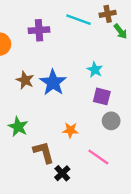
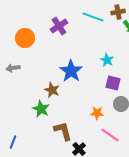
purple cross: (39, 30) -> (59, 26), turned -30
brown star: (25, 80) -> (52, 90), moved
orange star: (70, 130) -> (97, 113), moved

